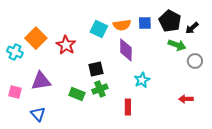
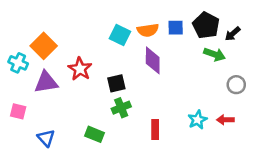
red star: (66, 45) -> (80, 69), moved
gray circle: (195, 61) -> (236, 85), moved
cyan star: (142, 80) -> (197, 120), moved
purple triangle: (41, 81) -> (46, 82), moved
green rectangle: (77, 94) -> (95, 134), moved

